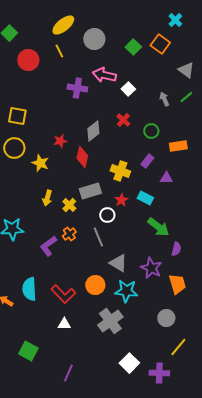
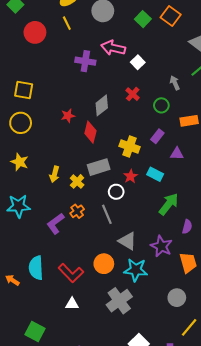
gray arrow: (164, 99) -> (175, 83), moved
yellow star: (40, 163) -> (20, 162), moved
green arrow: (158, 227) -> (169, 204), turned -90

